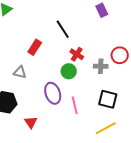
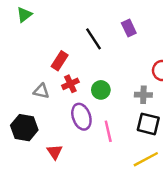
purple rectangle: (102, 10) -> (129, 28), moved
red cross: (77, 54) -> (70, 84), moved, turned 32
gray cross: (101, 66) -> (143, 95), moved

